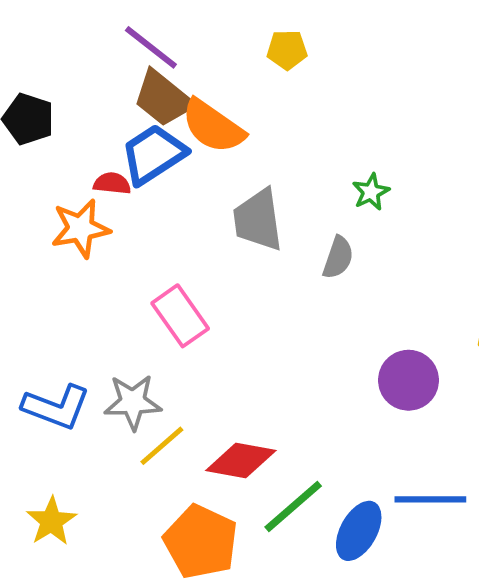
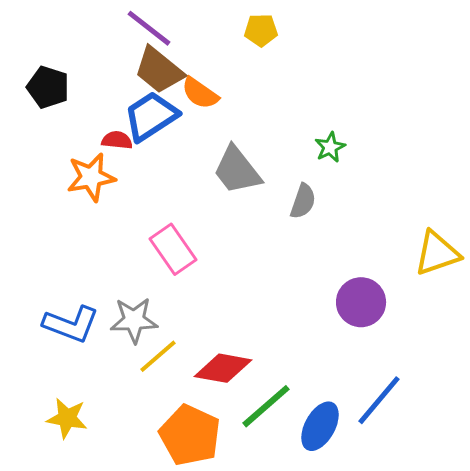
orange semicircle: (213, 126) -> (200, 93), size x0.7
gray trapezoid: (258, 220) -> (237, 170), turned -30
blue line: (430, 499) -> (379, 400), turned -50
yellow star: (51, 521) -> (67, 418), turned -30

